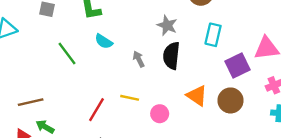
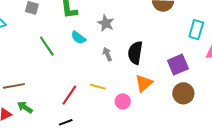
gray star: (167, 25) -> (106, 23), moved
cyan rectangle: (213, 35) -> (196, 30), moved
purple square: (238, 65) -> (178, 65), moved
orange triangle: (197, 96) -> (144, 83), moved, turned 42

